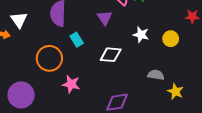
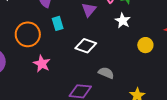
white star: (141, 35) -> (123, 21), moved
gray semicircle: (156, 75) -> (106, 73), moved

